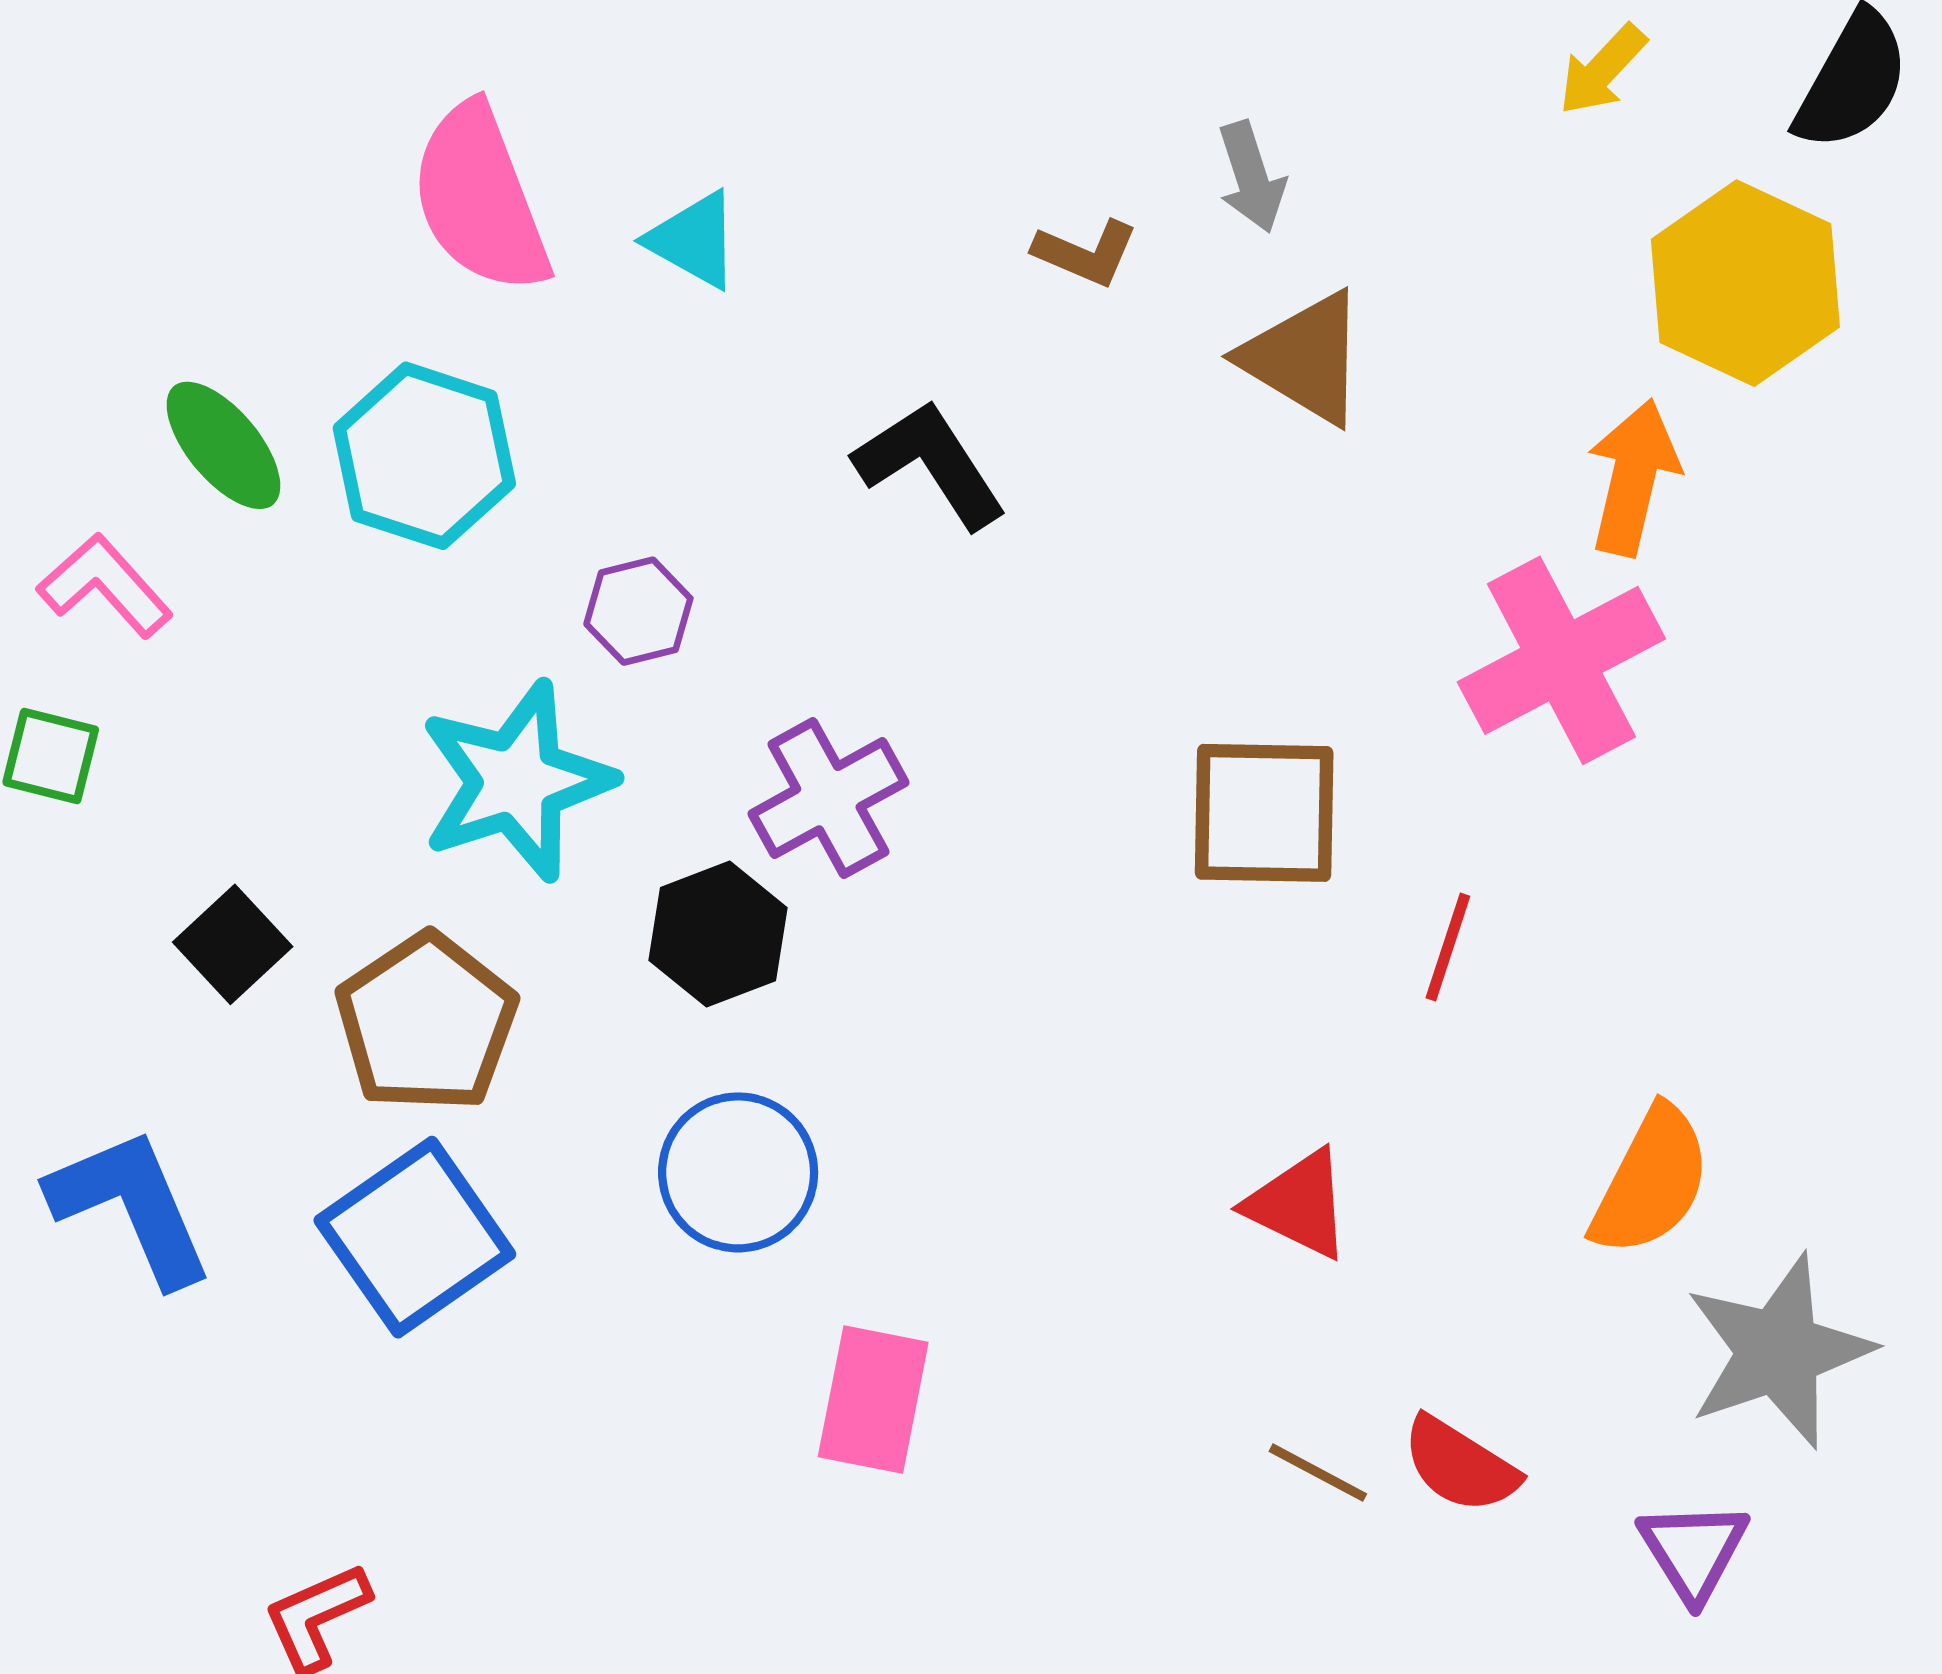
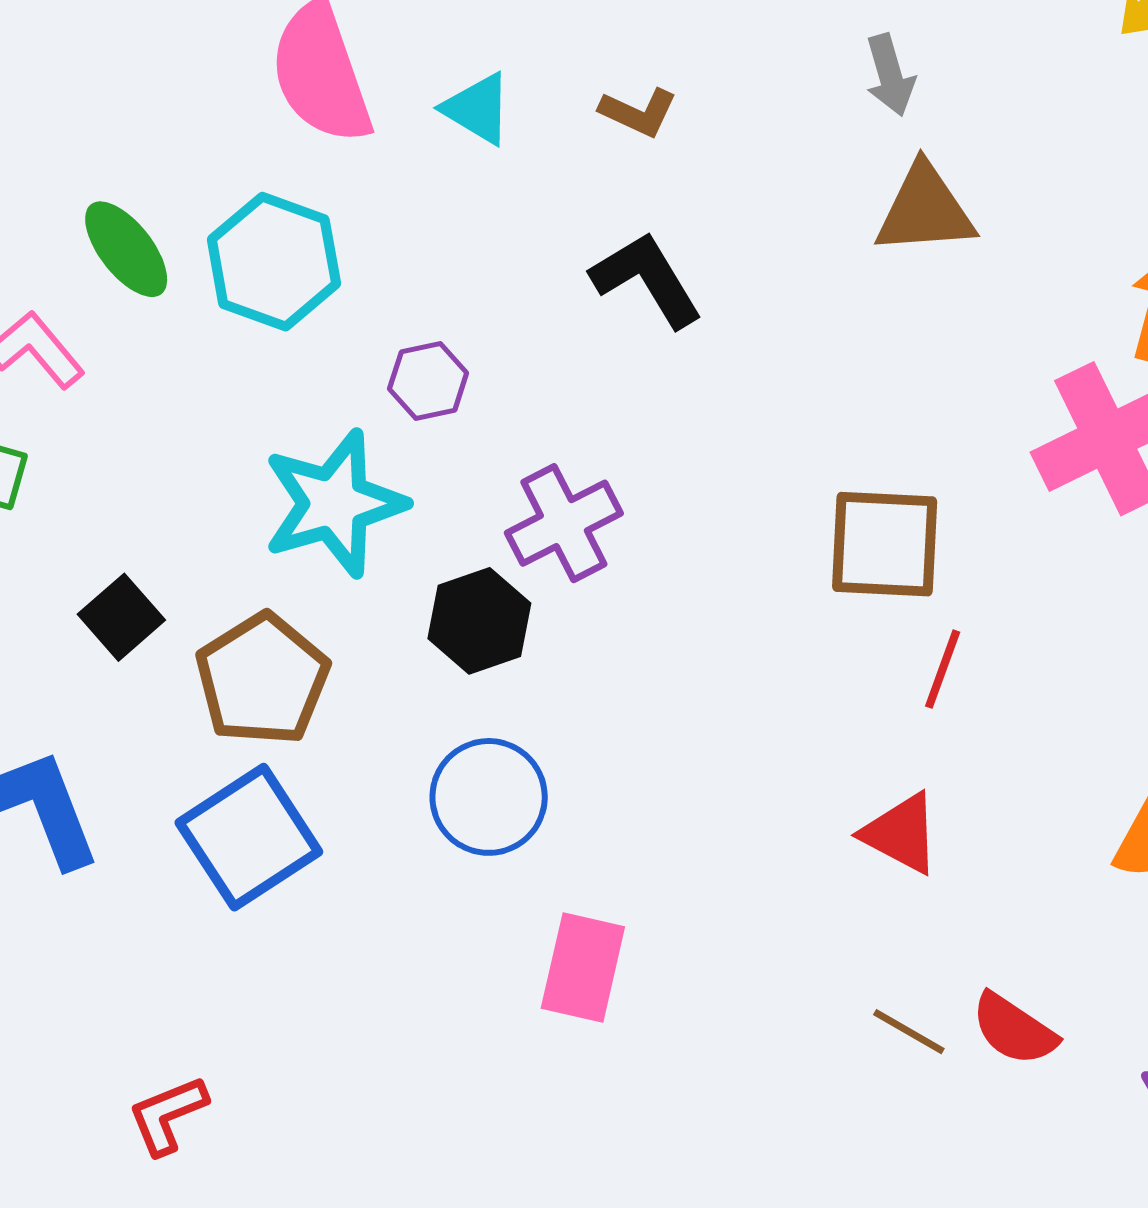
brown L-shape: (1086, 253) -> (638, 112), moved
brown triangle: (1304, 358) -> (925, 210), turned -37
red line: (1448, 947) -> (943, 669), moved

